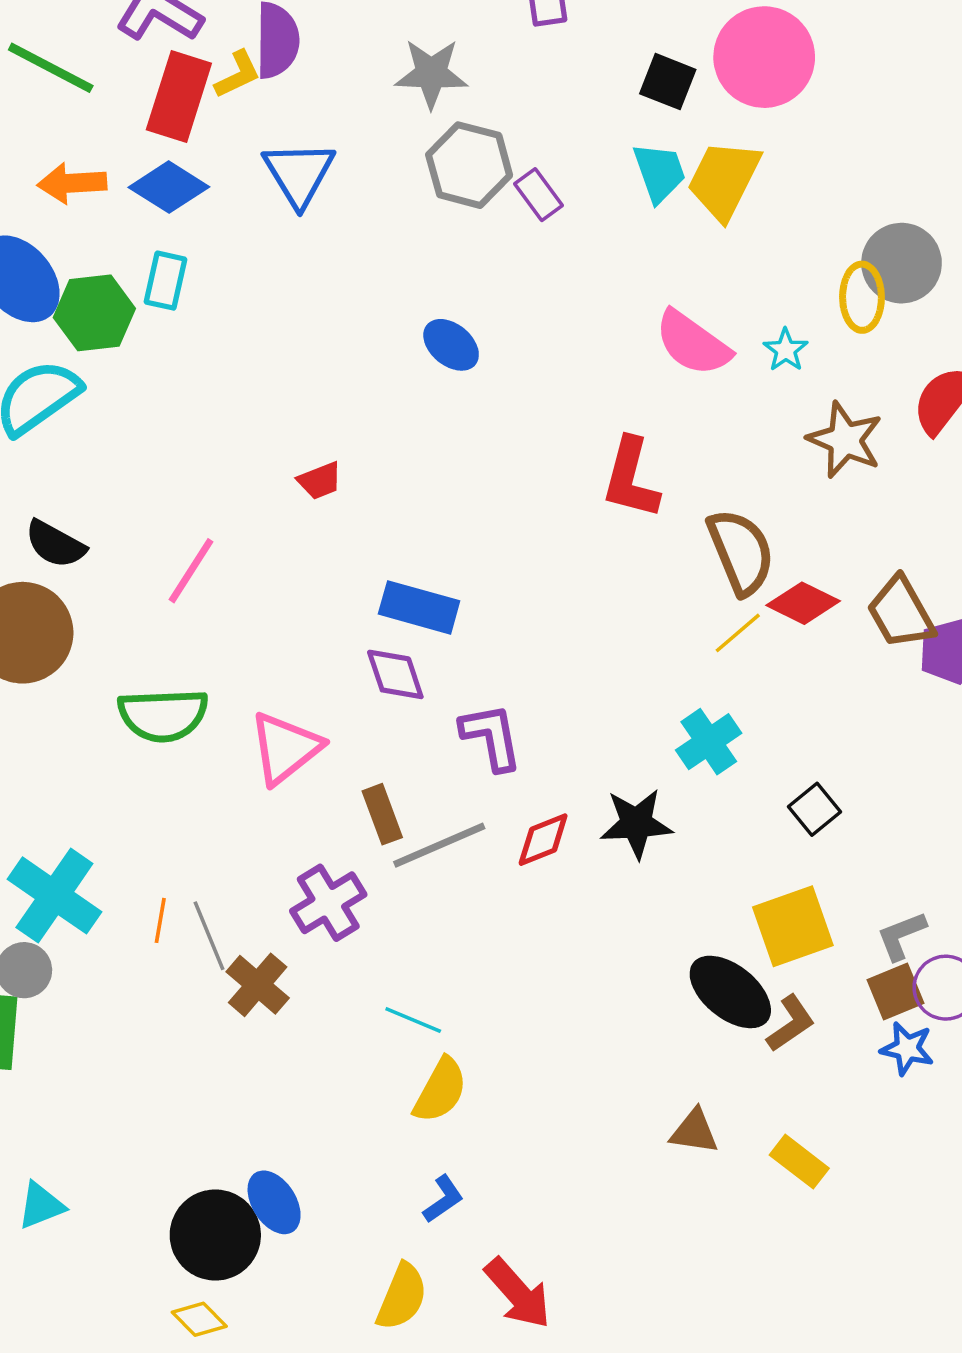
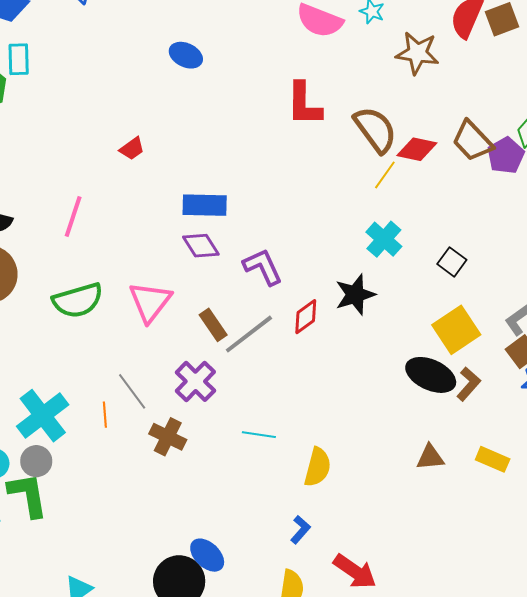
cyan cross: (54, 895) -> (43, 416), turned 32
gray line: (209, 936) -> (132, 391), moved
yellow semicircle: (440, 1090) -> (318, 467), moved

